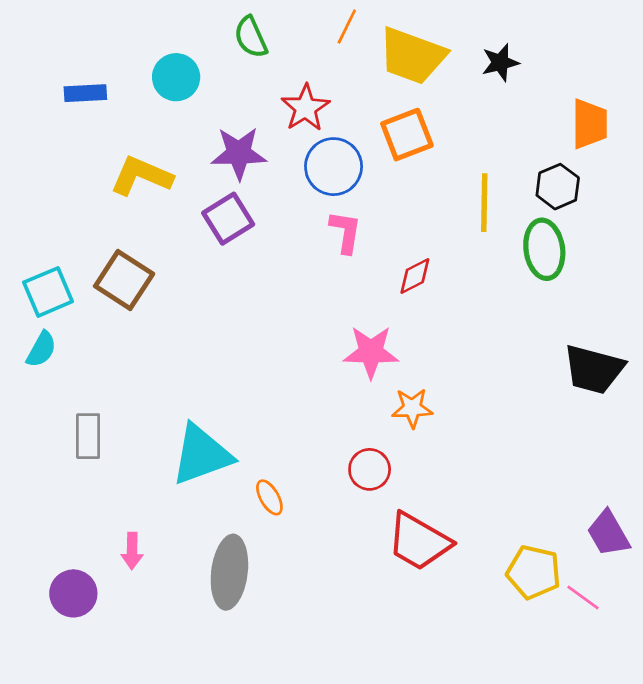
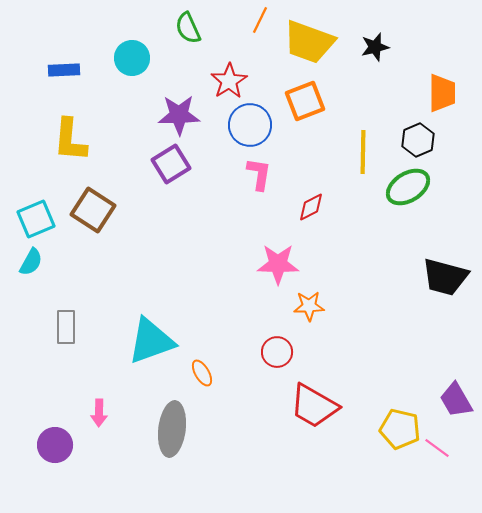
yellow L-shape: (141, 176) -> (70, 140), moved, turned -108
green ellipse: (544, 249) -> (408, 187), turned 66

